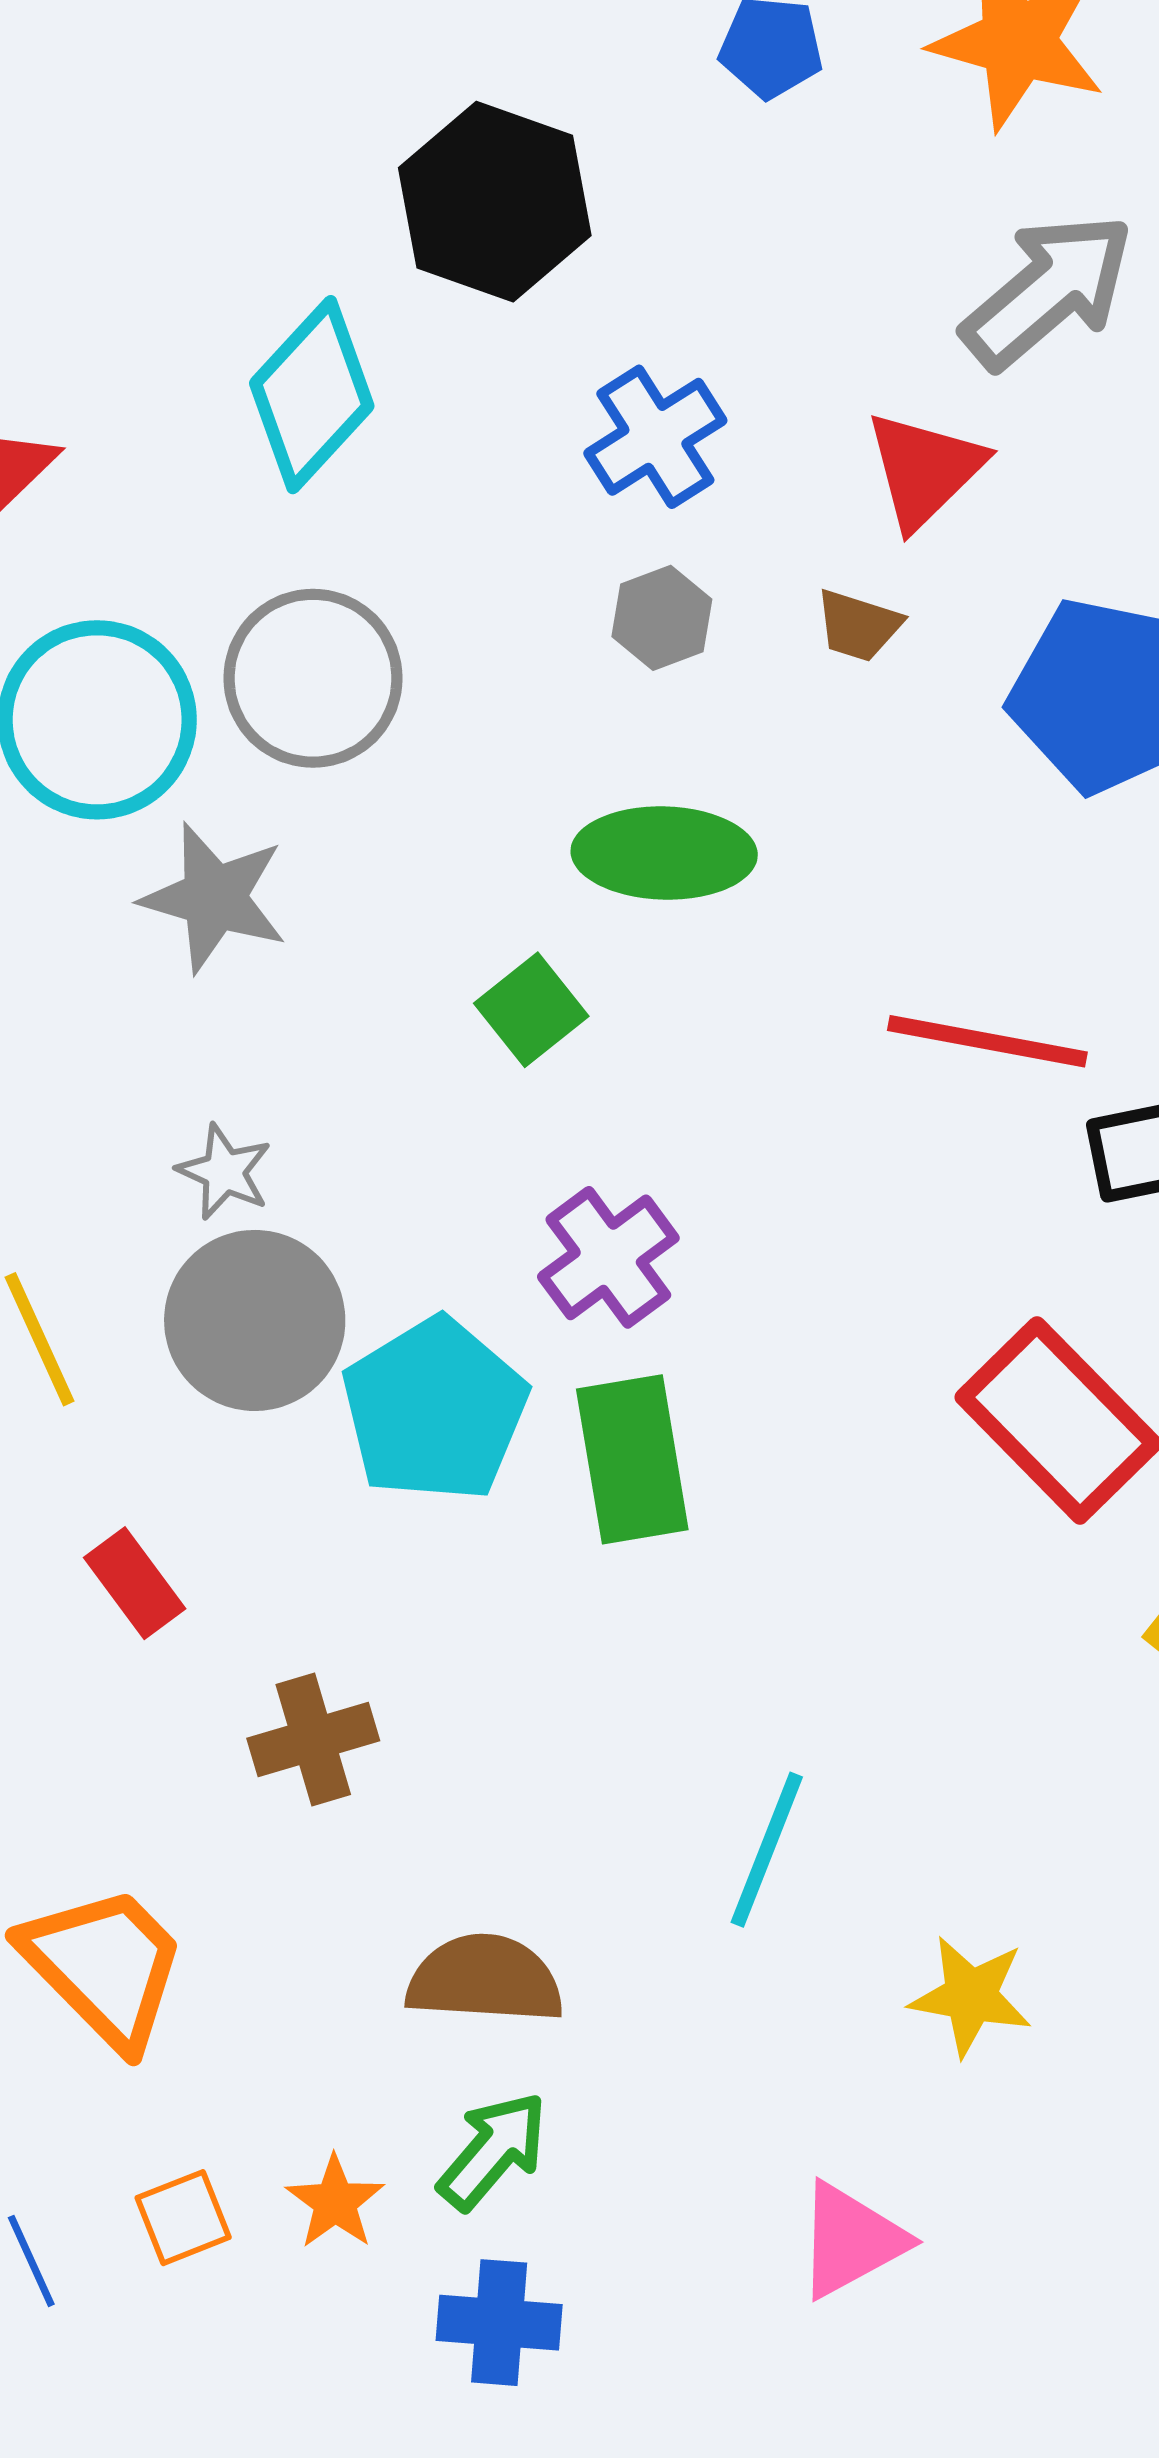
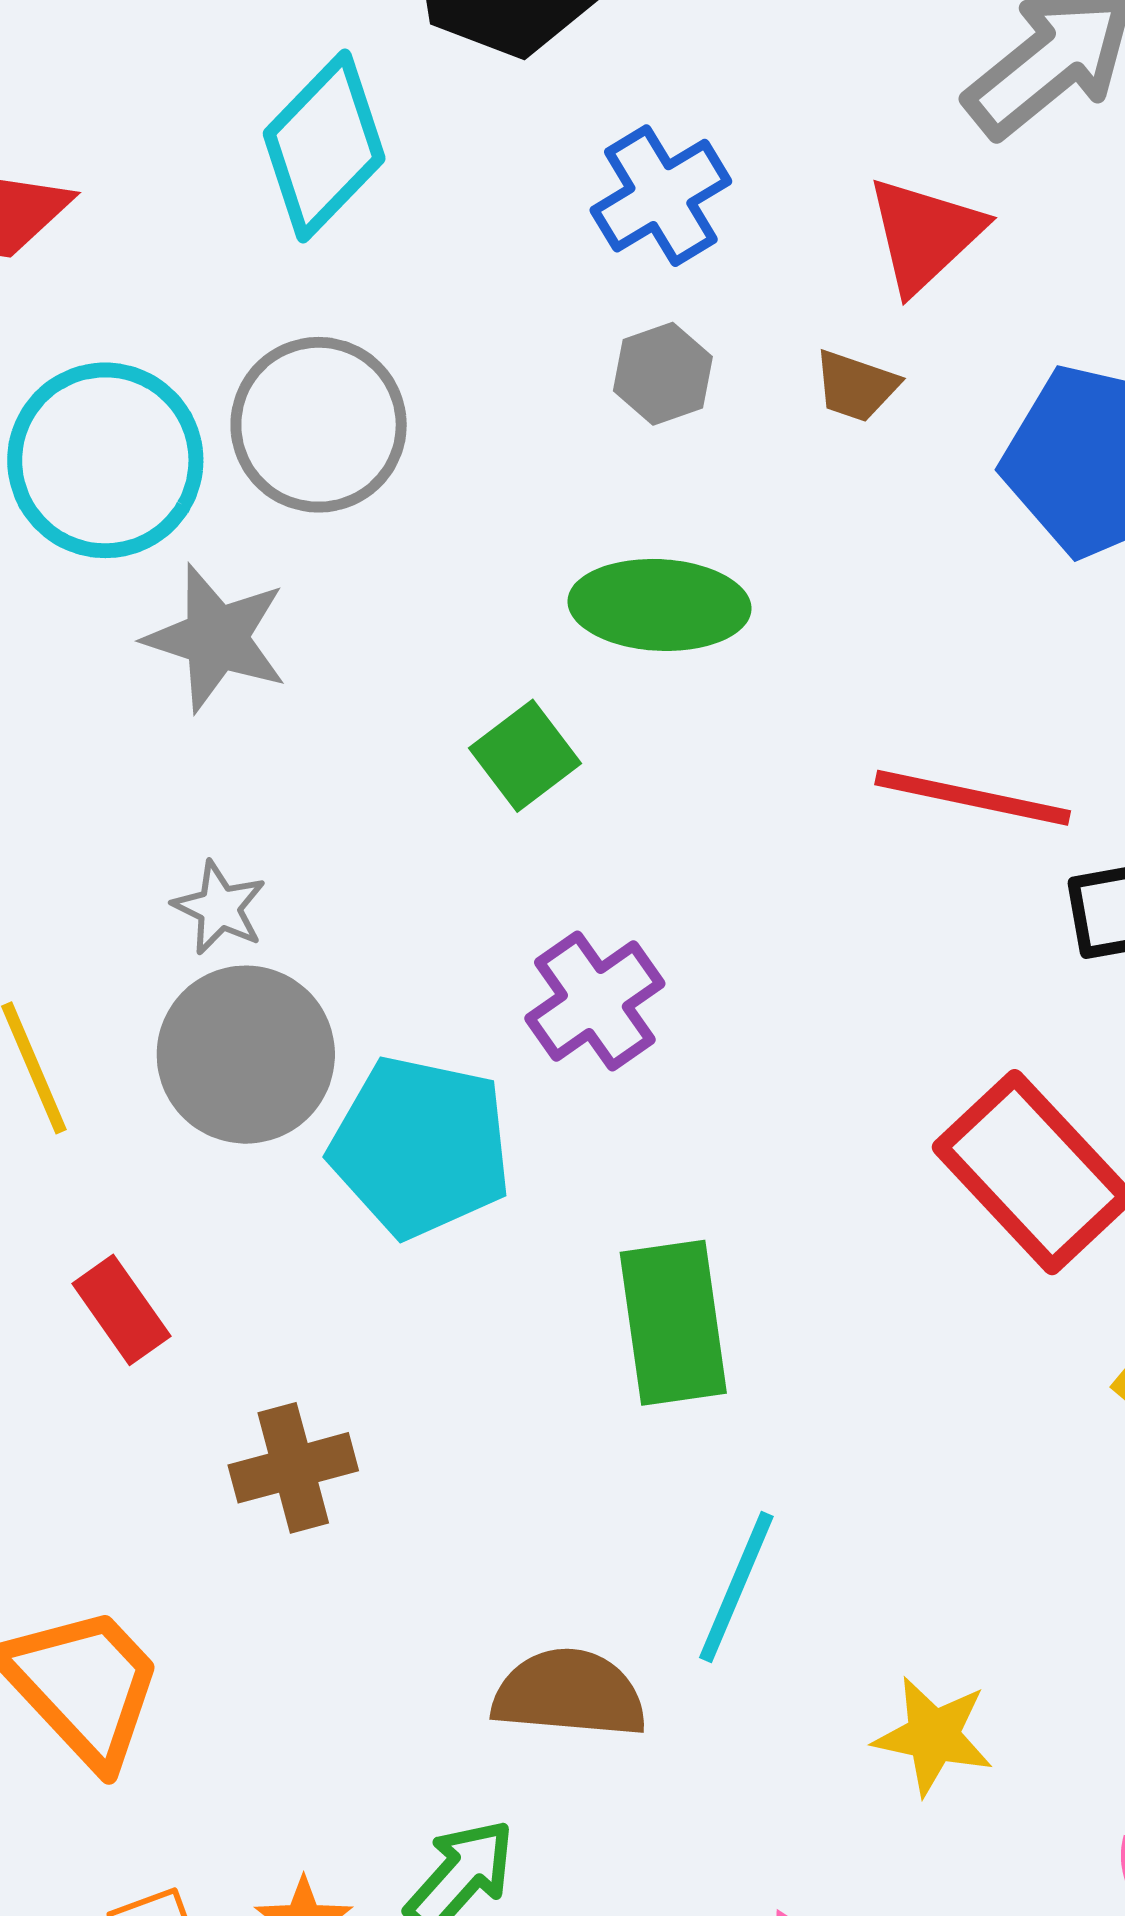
cyan pentagon: (435, 1410) -> (421, 1147), turned -30
green rectangle: (632, 1459) -> (673, 1323), moved
brown semicircle: (485, 1979) -> (569, 1693), moved

